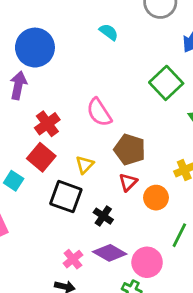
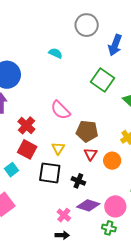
cyan square: (14, 181) -> (11, 170), turned 32

